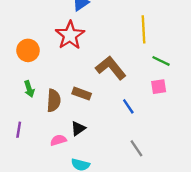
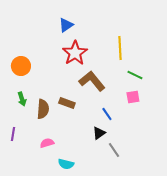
red star: (70, 35) -> (75, 53), moved
black triangle: (78, 129) -> (99, 133), moved

